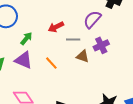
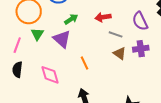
purple semicircle: (92, 19) -> (140, 21), turned -84
orange line: (51, 63) -> (85, 63), moved

